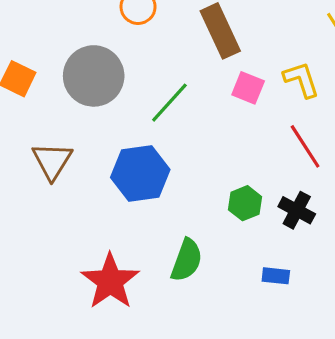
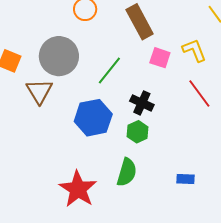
brown triangle: (52, 161) -> (39, 91), moved
green hexagon: (245, 203) -> (138, 132), moved
black cross: (297, 210) -> (142, 103), moved

